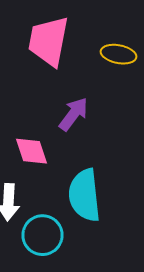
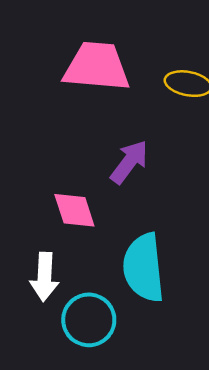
pink trapezoid: (48, 41) -> (97, 67), turned 84

